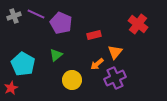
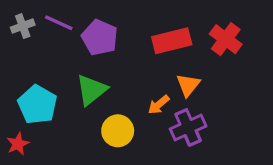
red rectangle: (94, 35) -> (172, 41), moved, size x1.6
green triangle: (56, 55) -> (91, 90), size x1.5

